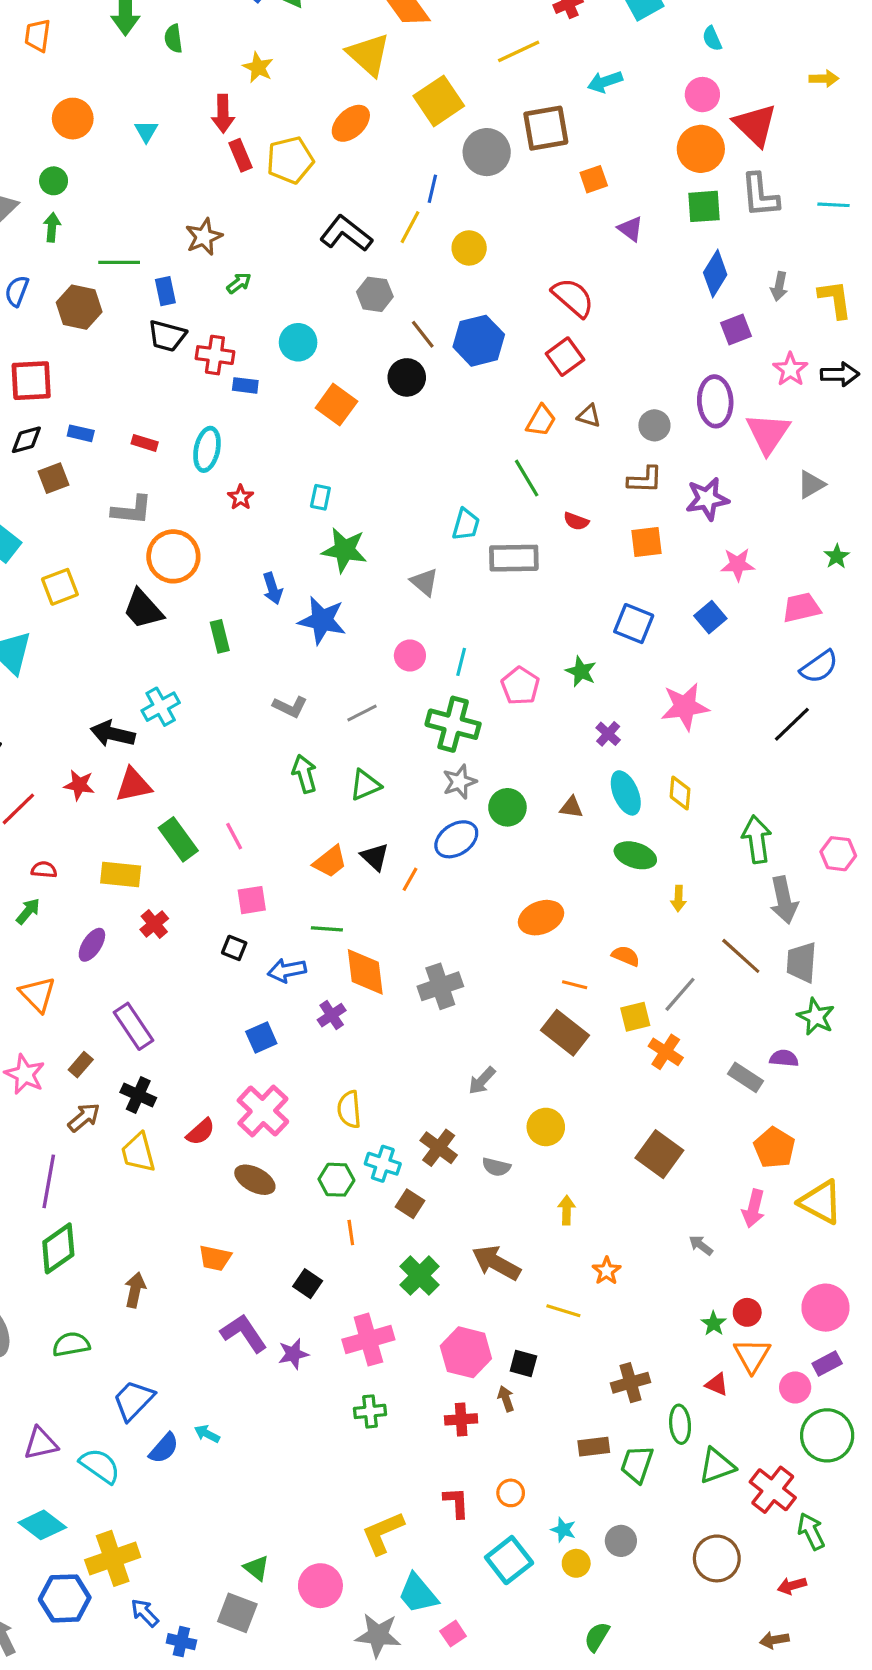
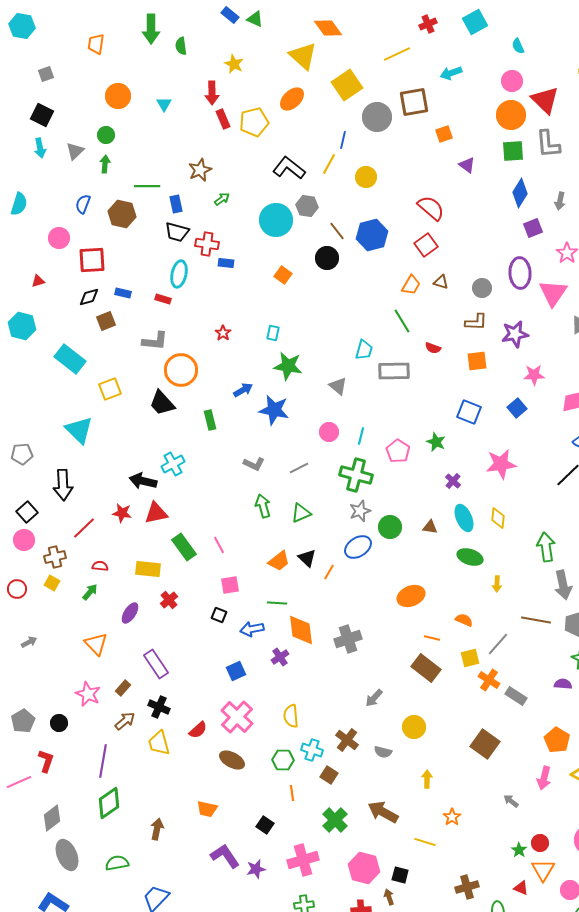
cyan circle: (298, 342) -> (276, 220), moved, size x1.4
orange square: (336, 405) -> (283, 275), size x0.7
cyan ellipse: (207, 449) -> (179, 274), moved
blue arrow: (273, 588) -> (243, 390), turned -102
brown line: (741, 956) -> (536, 620), turned -32
gray rectangle: (746, 1077) -> (516, 696), moved

